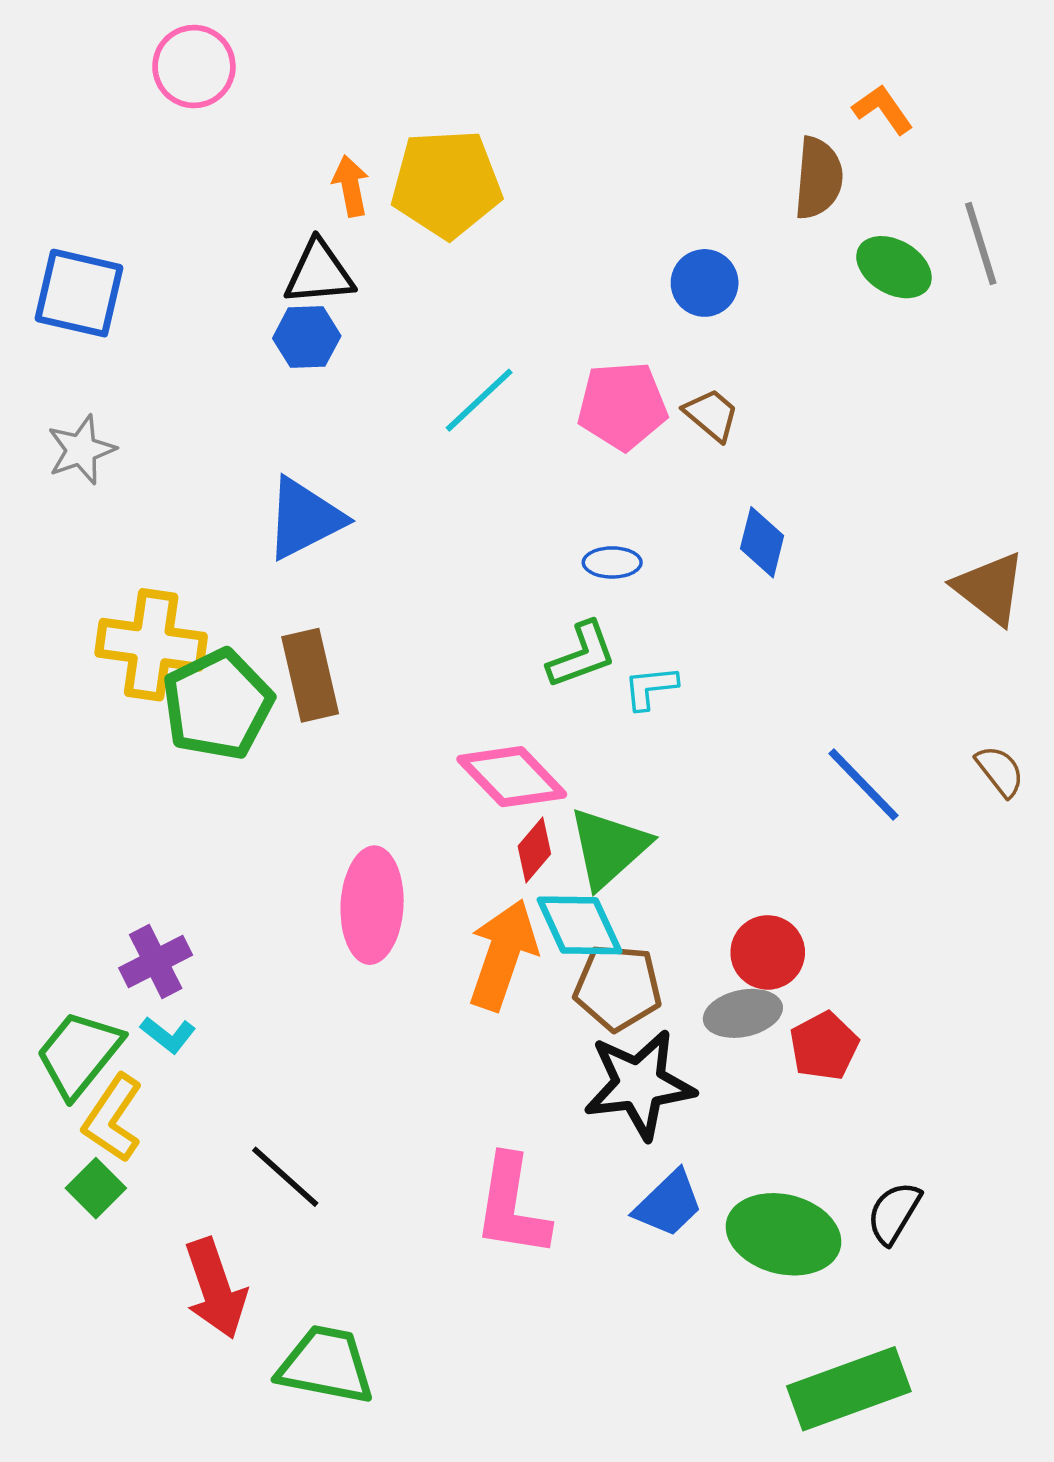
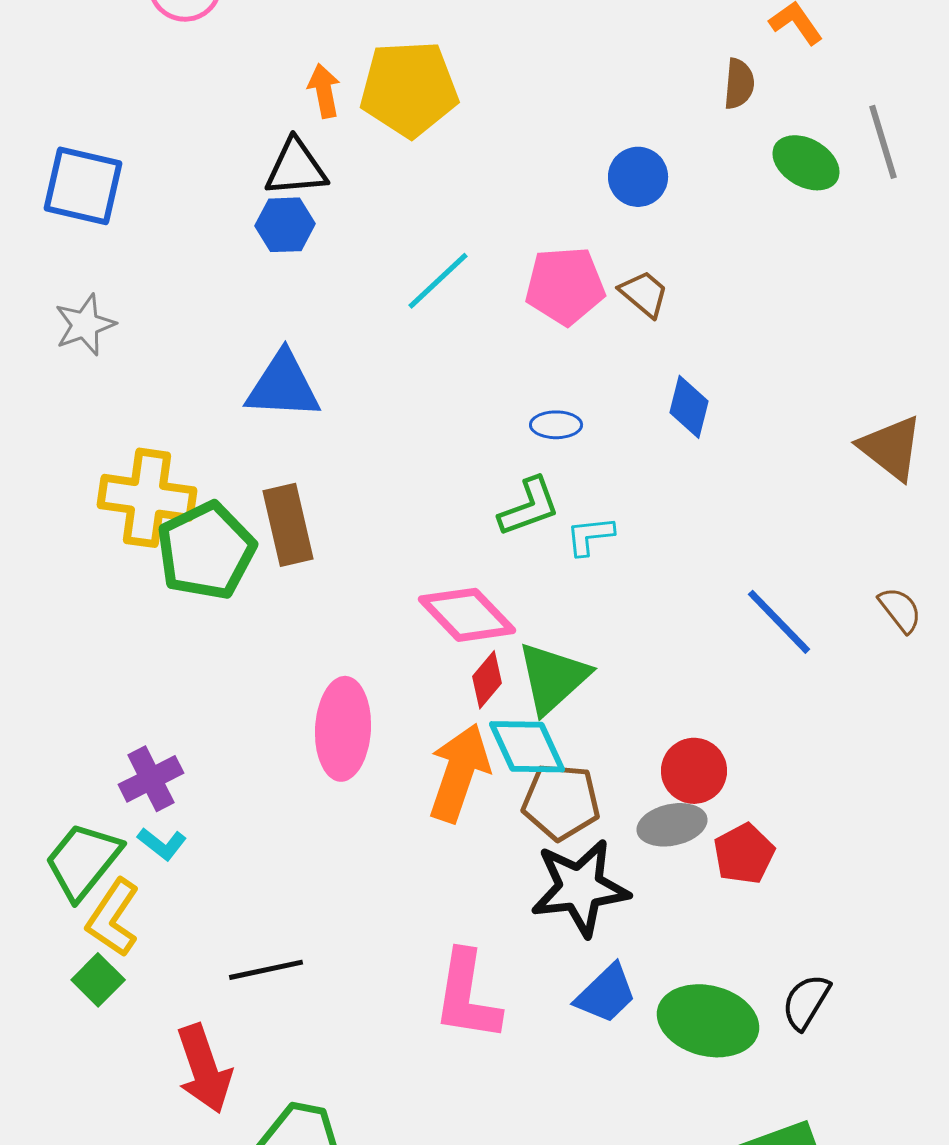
brown semicircle: (818, 178) -> (739, 84), size x0.7
blue triangle: (304, 519) -> (283, 386), turned 30
black line: (285, 1177) -> (266, 970), turned -54

